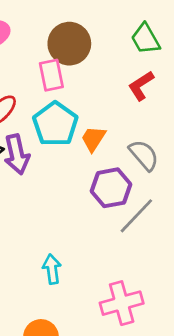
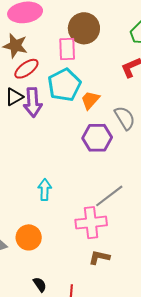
gray line: (136, 216) -> (109, 196), moved

